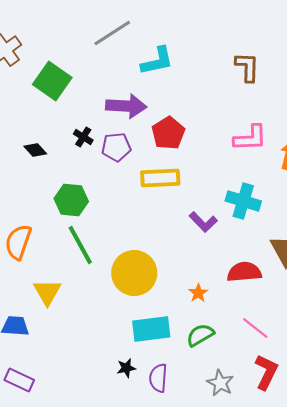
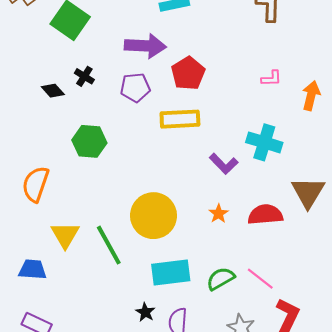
black cross: (83, 137) -> (84, 76), moved
pink L-shape: (250, 138) -> (271, 78), size x0.6
green line: (80, 245) -> (109, 245), moved
orange star: (198, 293) -> (219, 214), moved
pink line: (255, 328) -> (260, 279), moved
black star: (126, 368) -> (145, 312), turned -30

